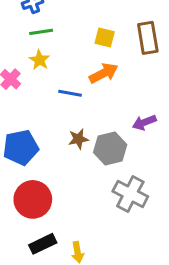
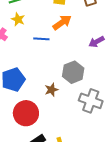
purple arrow: (144, 122) -> (96, 42), moved
brown star: (78, 139) -> (51, 90), moved

